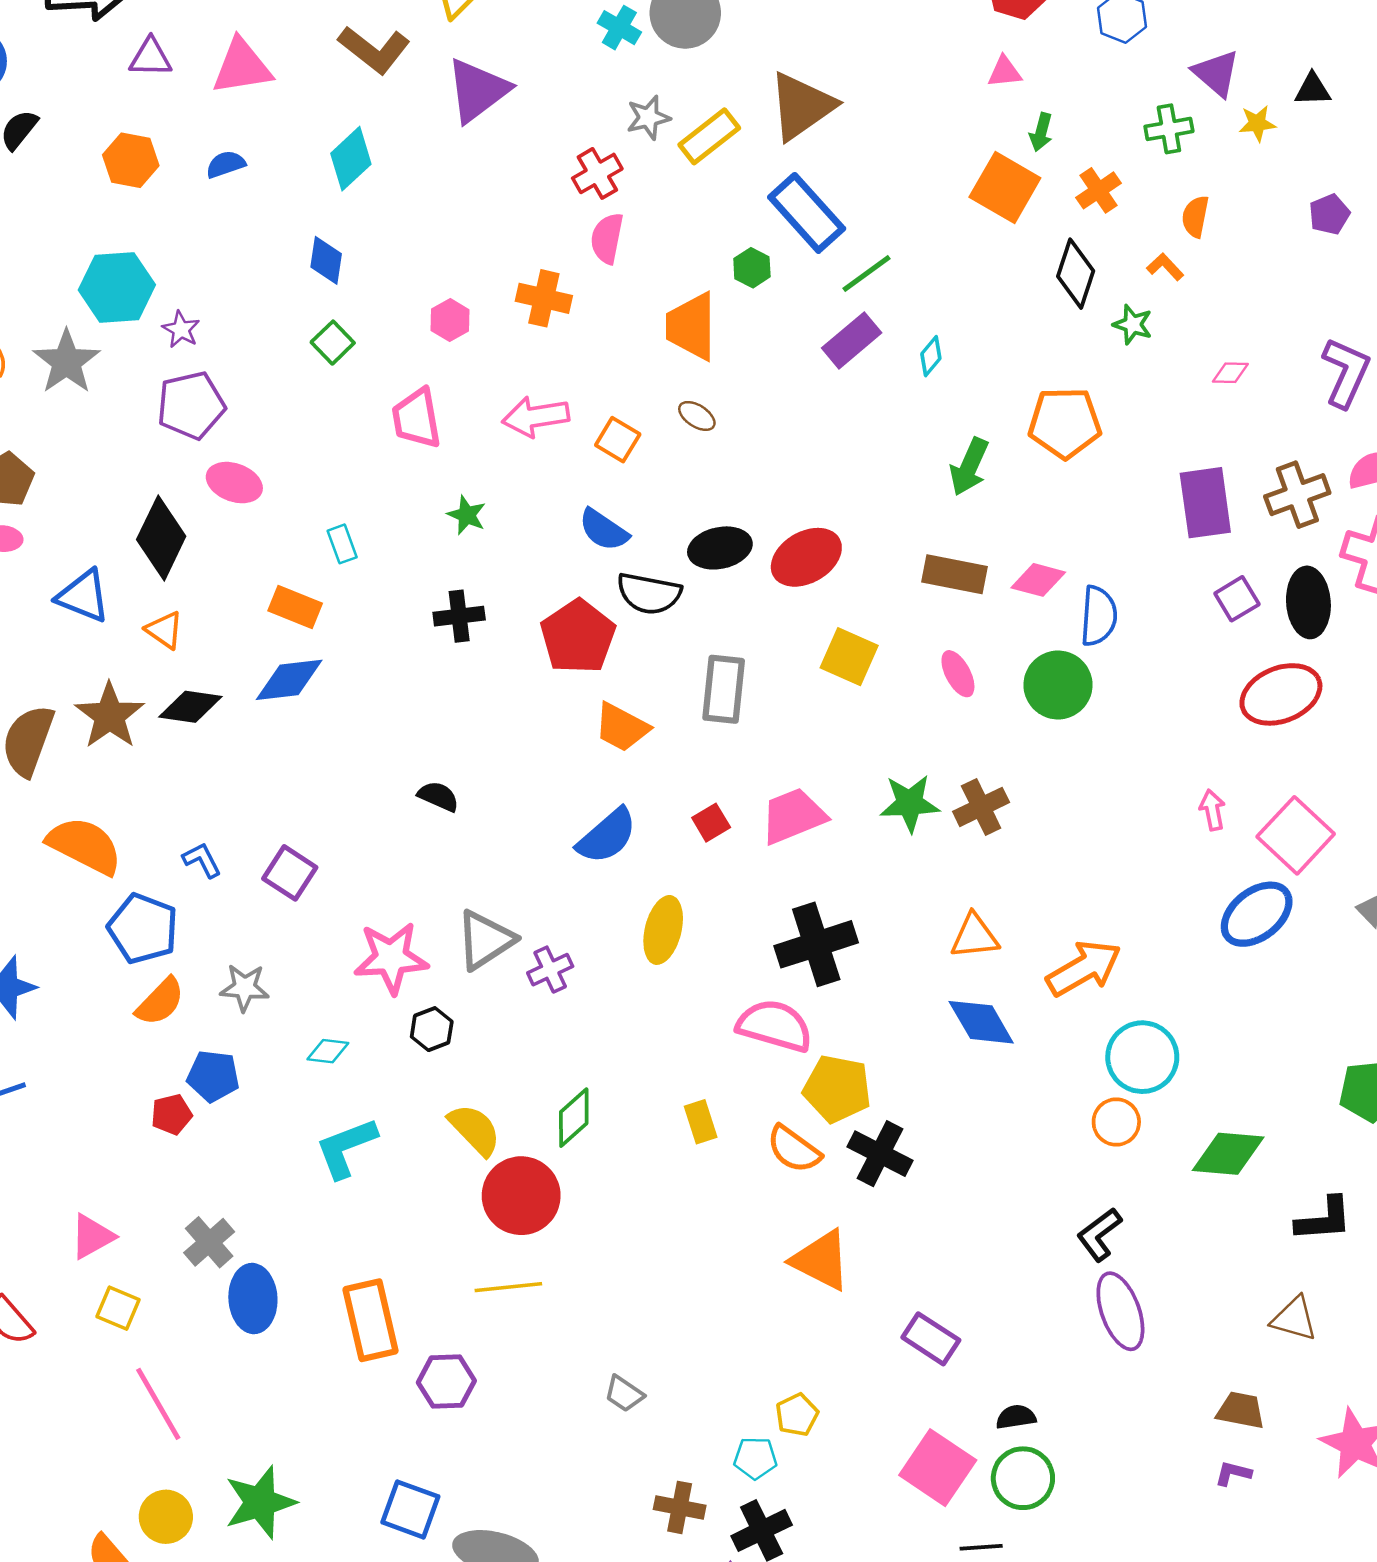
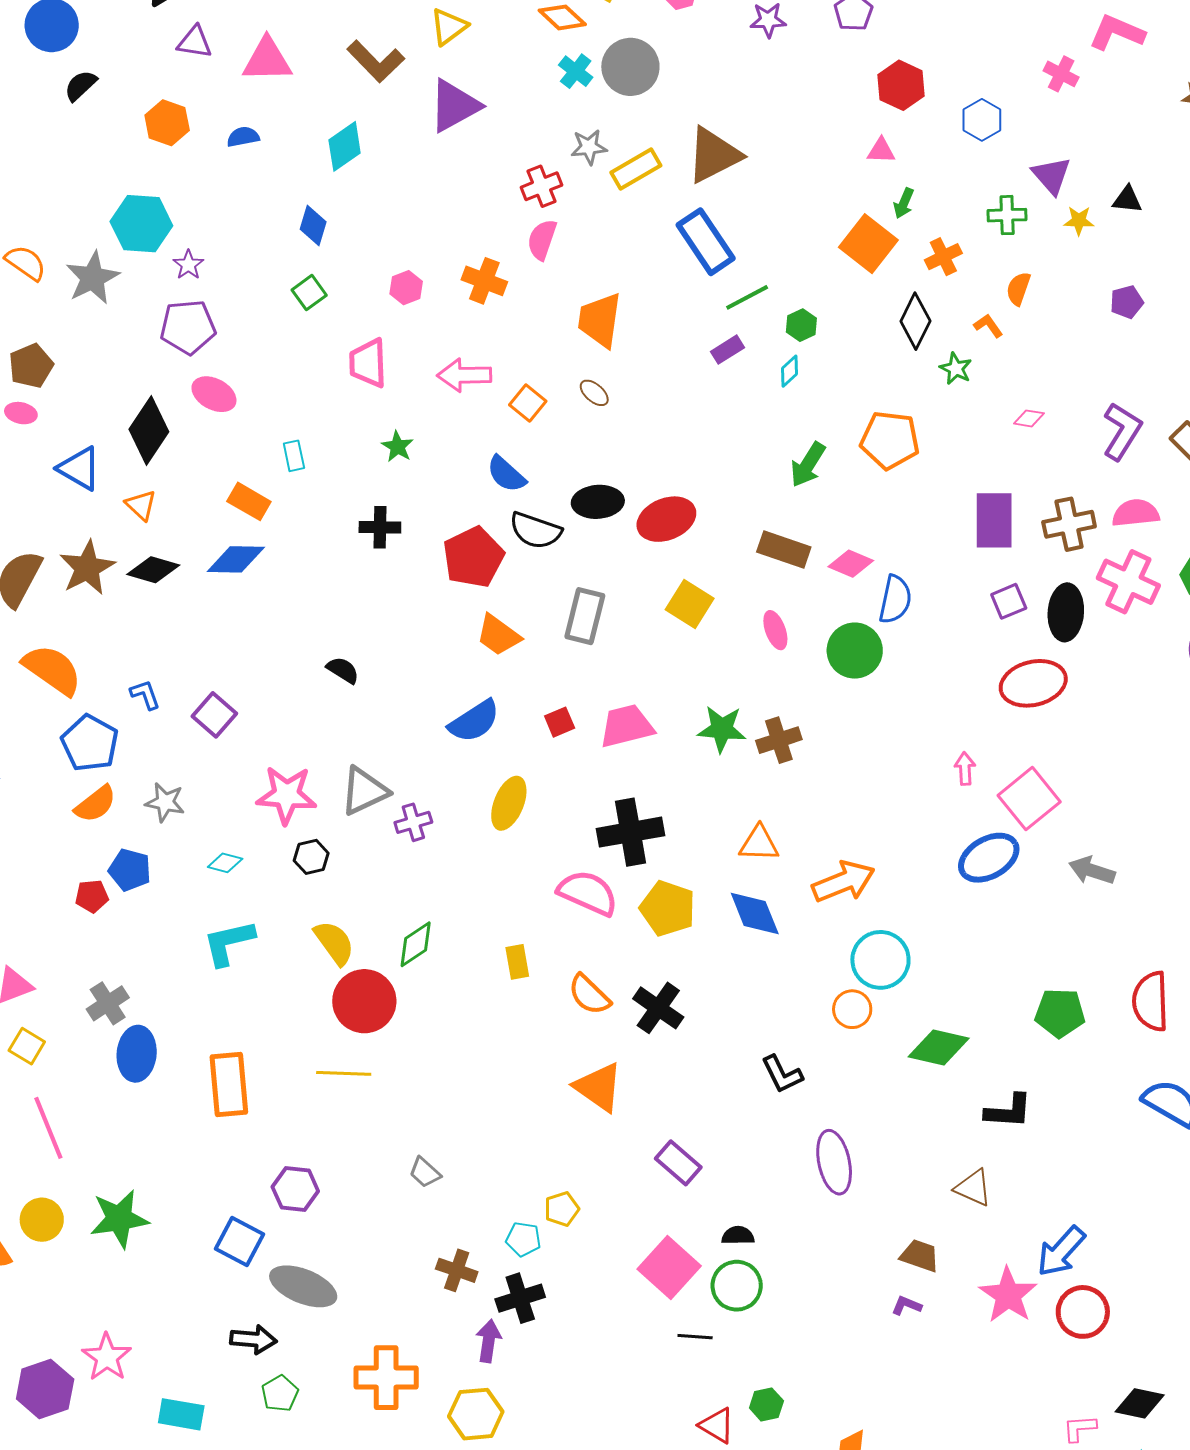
green hexagon: (752, 268) -> (801, 325), moved
purple rectangle: (852, 340) -> (727, 350), size x0.7
yellow pentagon: (837, 1089) -> (668, 908), moved
black L-shape: (1099, 1235) -> (782, 1074), moved, turned -87
purple hexagon: (446, 1382) -> (295, 1189), moved

